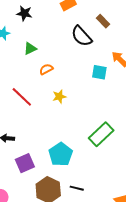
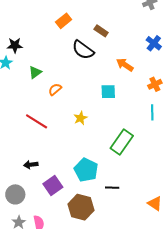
black star: (24, 13) -> (15, 45), moved
cyan square: (99, 72) -> (108, 92), moved
yellow star: (59, 97) -> (80, 118), moved
black line: (77, 188) -> (112, 188), moved

